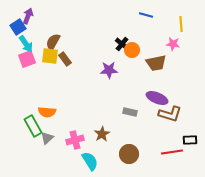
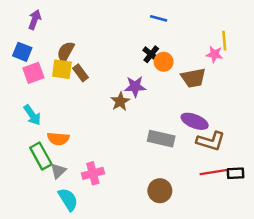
blue line: (146, 15) -> (159, 18), moved
yellow line: (181, 24) -> (224, 41), moved
blue square: (18, 27) -> (22, 52), moved, turned -35
cyan arrow: (26, 44) -> (32, 115), moved
gray rectangle: (130, 112) -> (161, 139), size x1.5
brown star: (102, 134) -> (120, 101), moved
red line: (172, 152) -> (213, 172), moved
cyan semicircle: (90, 161) -> (68, 199), moved

